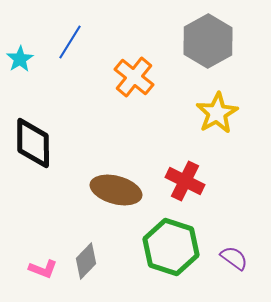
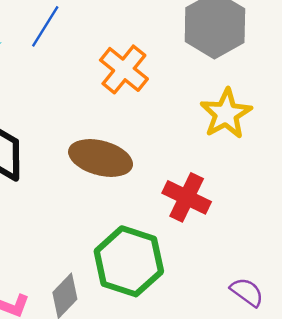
brown ellipse: (116, 190) -> (101, 158), moved
green hexagon: (171, 247) -> (129, 261), moved

